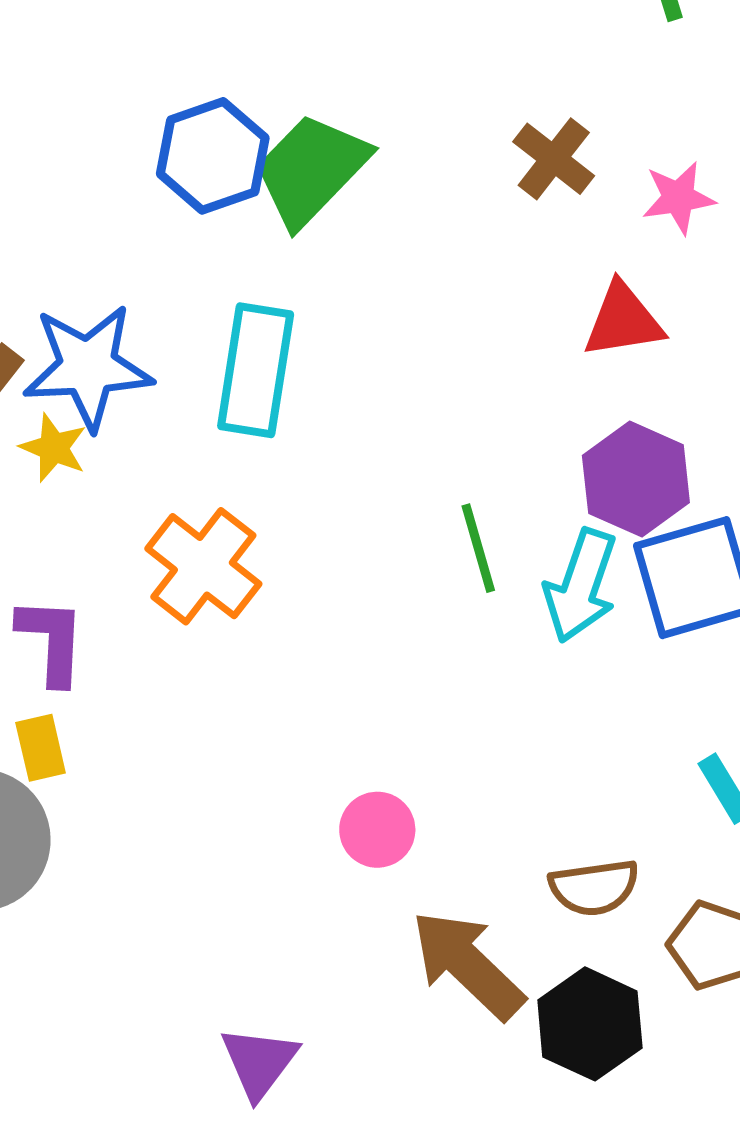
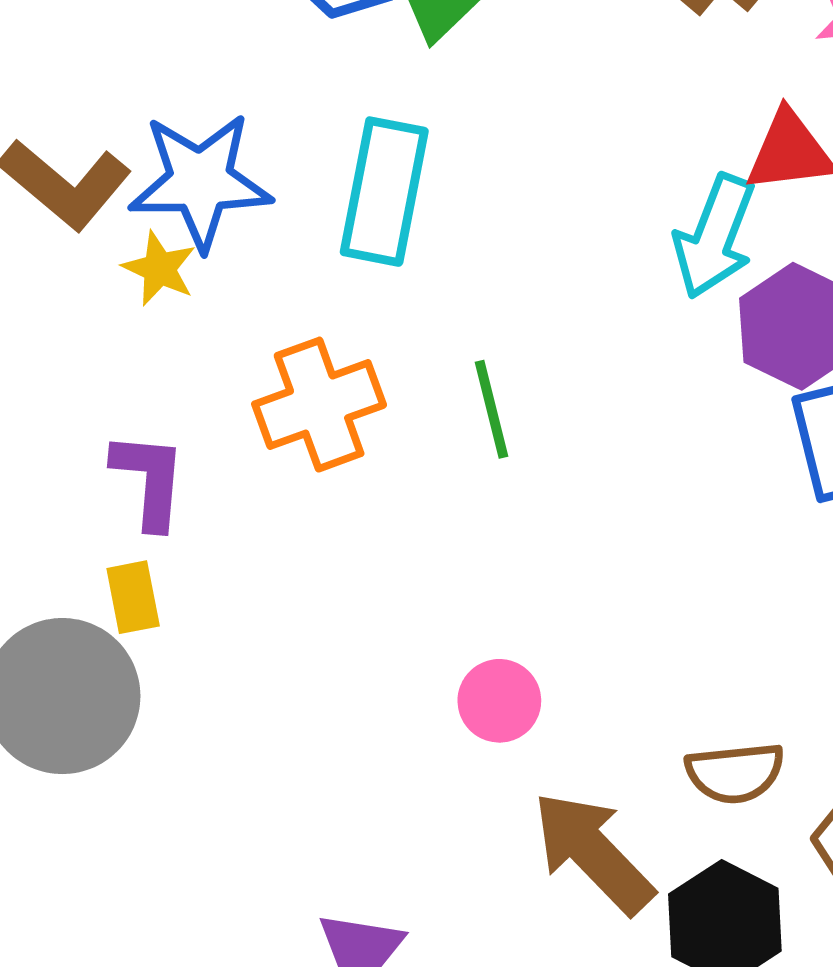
green line: (478, 548) -> (491, 409), moved
orange cross: (203, 566) -> (319, 405), turned 30
cyan arrow: (581, 586) -> (715, 237), moved

